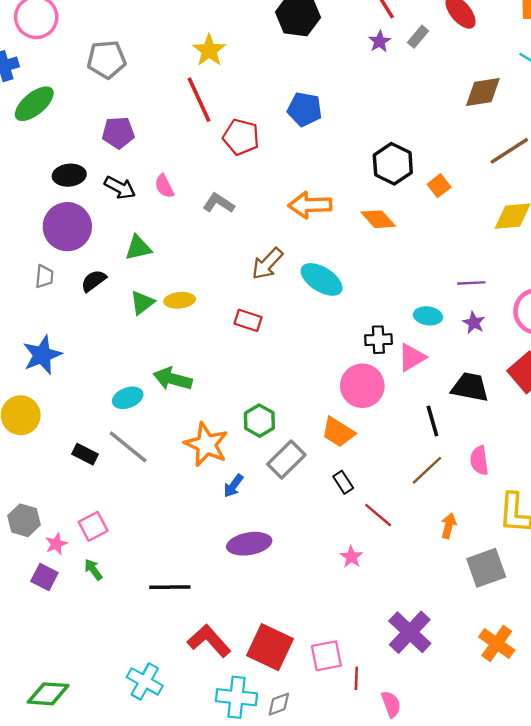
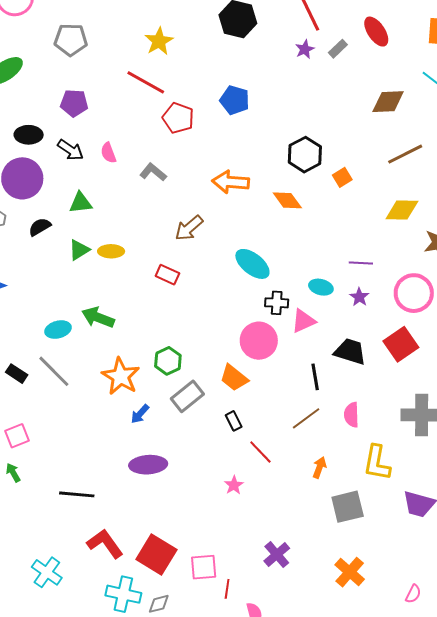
red line: (199, 100) -> (146, 82), turned -42
cyan ellipse: (322, 279) -> (252, 264), moved
purple cross: (410, 632) -> (277, 555), size x0.7

